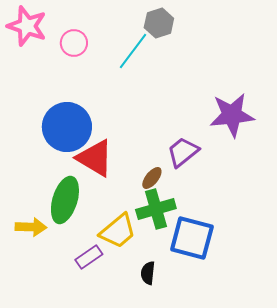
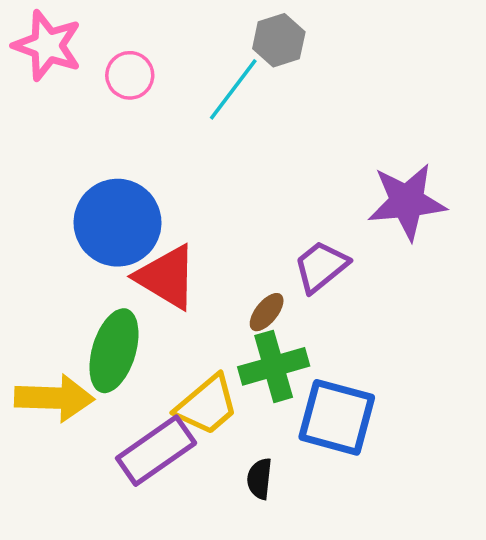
yellow arrow: (31, 227) -> (54, 398), size x1.4
purple rectangle: (89, 257) -> (156, 451), size x1.6

